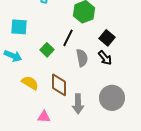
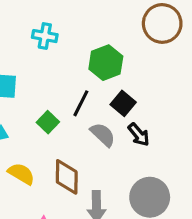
black square: (107, 38) -> (123, 103), moved
gray semicircle: (82, 58) -> (103, 135), turned -36

